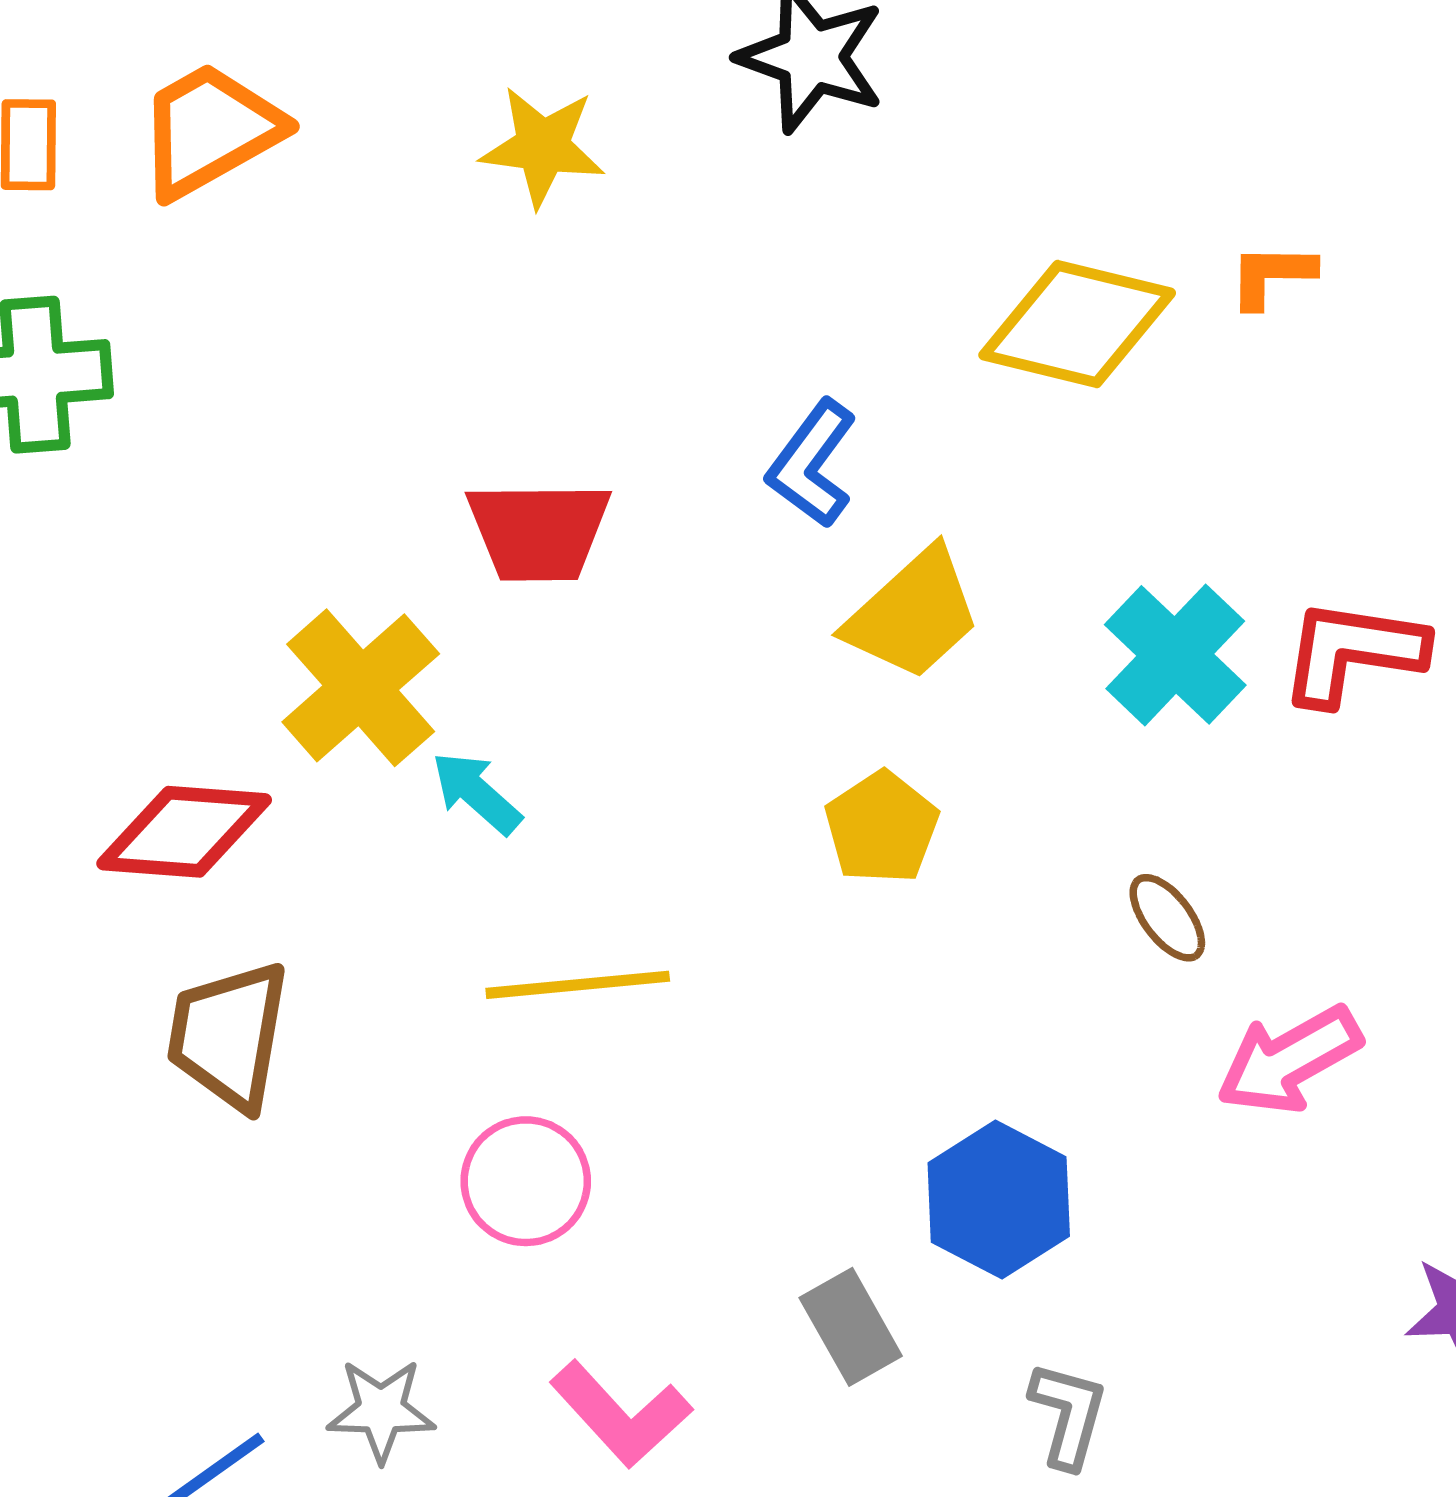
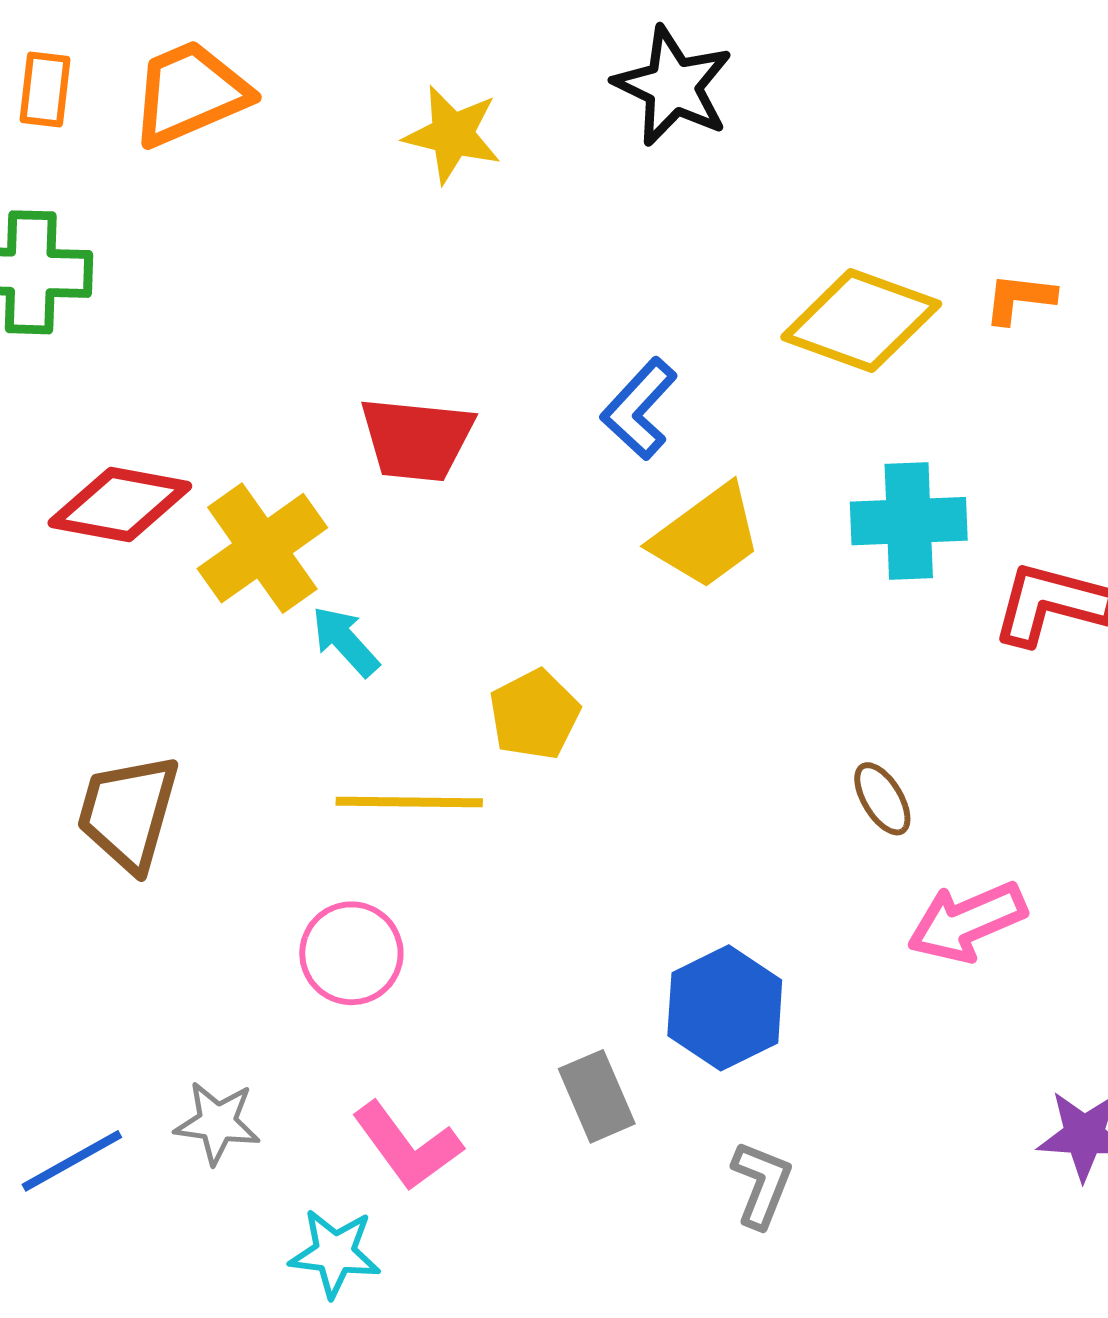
cyan cross: (1175, 655) -> (909, 521), moved, turned 38
yellow pentagon: (882, 828) -> (534, 715), moved
red diamond: (184, 832) -> (120, 504), moved

